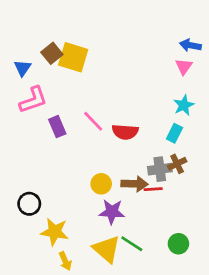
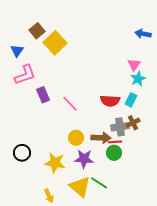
brown square: (52, 53) -> (37, 31), moved
yellow square: (73, 57) -> (55, 43), turned 30
pink triangle: (184, 67) -> (134, 65), moved
pink line: (93, 121) -> (70, 104), moved
red semicircle: (125, 132) -> (110, 101), moved
yellow star: (55, 232) -> (55, 163), moved
green circle: (178, 244) -> (114, 153), moved

